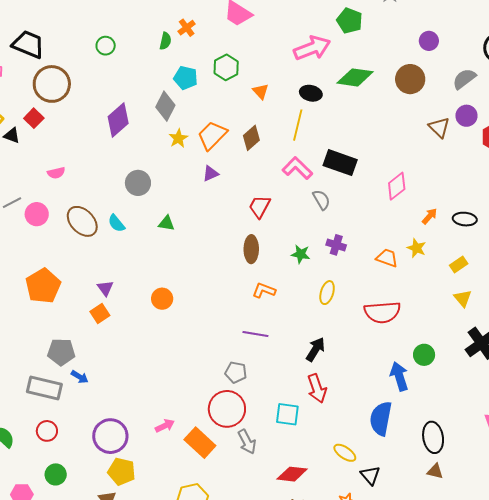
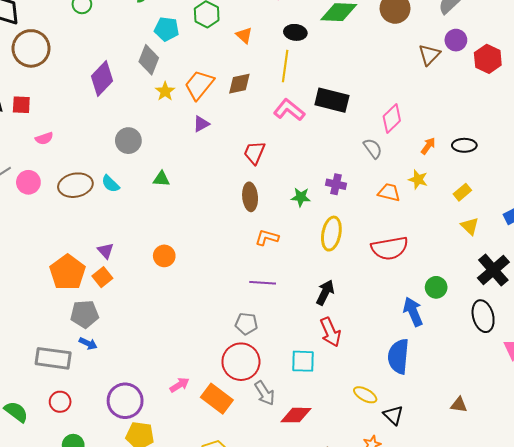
red square: (34, 118) -> (21, 105), moved, turned -36
brown triangle: (439, 127) -> (429, 55), turned 35
brown diamond: (251, 138) -> (239, 84), turned 35
gray semicircle: (321, 200) -> (373, 148), moved
brown ellipse: (82, 221) -> (75, 185), turned -52
orange pentagon: (43, 286) -> (68, 272), moved
yellow ellipse: (327, 293) -> (331, 234), size x1.4
gray pentagon: (61, 352) -> (84, 314), moved
black ellipse: (433, 437) -> (483, 316), moved
red diamond: (292, 474) -> (296, 415), moved

